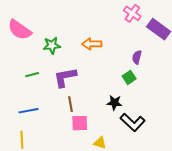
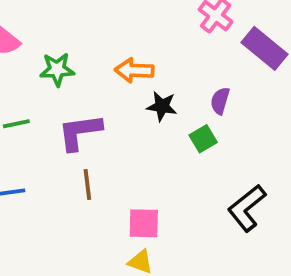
black star: (114, 103) -> (162, 106), moved
black L-shape: (133, 122) -> (247, 208), moved, turned 95
pink square: (80, 123) -> (144, 223), moved

